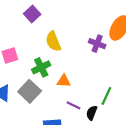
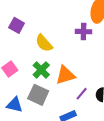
orange triangle: (64, 81) -> (65, 75), size x1.5
purple line: (73, 105) -> (82, 94), turned -56

